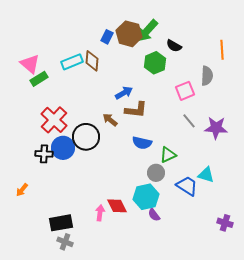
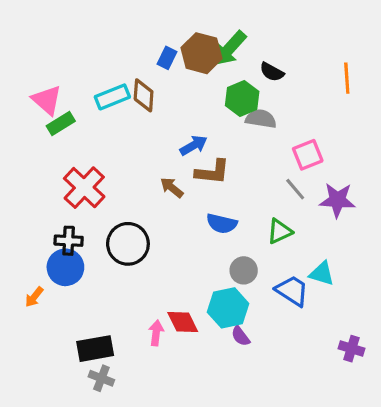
gray semicircle: (207, 76) -> (261, 119), moved, turned -84
pink square: (185, 91) -> (308, 155), moved
black circle: (86, 137) -> (128, 244), moved
blue circle: (63, 148) -> (65, 267), moved
green triangle: (168, 155) -> (280, 231), moved

